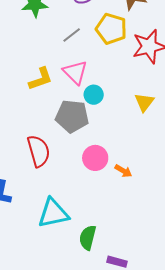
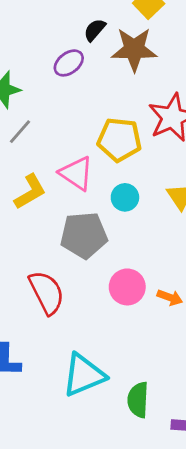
yellow pentagon: (111, 29) -> (119, 140), moved
gray line: (72, 35) -> (20, 132), moved
cyan circle: (94, 95) -> (125, 197), moved

